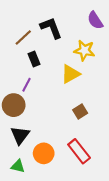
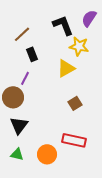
purple semicircle: (95, 20) -> (89, 18), turned 66
black L-shape: (51, 28) -> (63, 25), moved
red rectangle: (79, 151) -> (74, 140), turned -40
orange circle: (44, 153) -> (47, 154), moved

